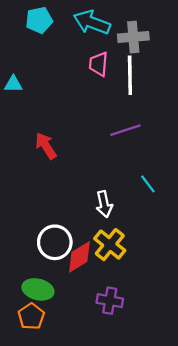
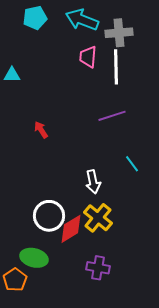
red arrow: (46, 146) -> (41, 130), size x0.7
orange pentagon: (31, 316) -> (15, 280), moved

